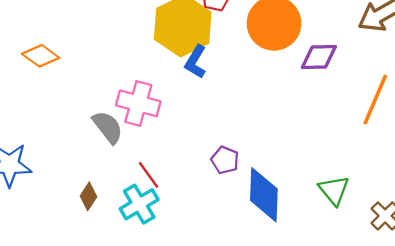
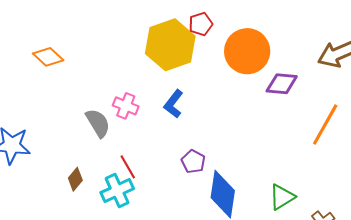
blue L-shape: (196, 62) -> (174, 104), moved
pink cross: (138, 103) -> (126, 106), size x0.7
green triangle: (334, 190) -> (282, 197), turned 32

